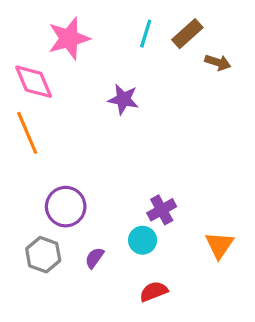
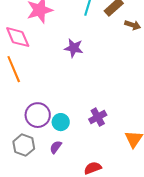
cyan circle: (143, 240) -> (61, 122), moved

